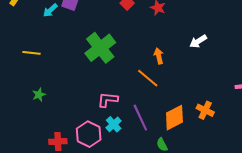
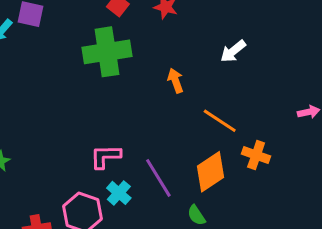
green cross: (100, 48) -> (107, 52), moved, turned 36
orange line: (148, 78) -> (220, 121), moved

